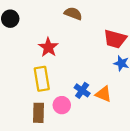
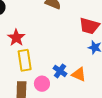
red star: (48, 47) -> (16, 38), moved

